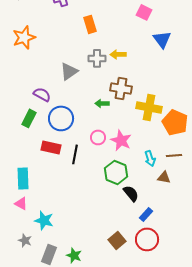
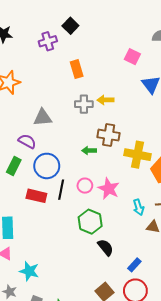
gray triangle: (69, 71) -> (43, 118), moved, turned 30
black line: (75, 154) -> (61, 190), moved
green hexagon: (116, 172) -> (90, 222), moved
black semicircle: (131, 193) -> (106, 247), moved

